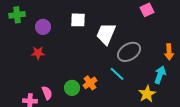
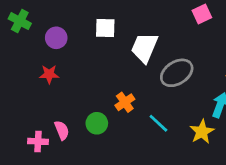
green cross: (17, 15) -> (20, 21), turned 35
cyan line: (117, 74) -> (158, 123), moved
orange cross: (90, 83) -> (125, 102), moved

